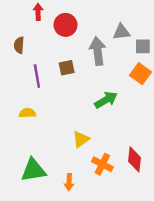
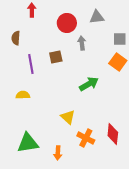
red circle: (65, 25) -> (67, 23), moved
gray triangle: (121, 32) -> (97, 17), moved
gray arrow: (98, 51) -> (82, 43), size x0.6
yellow triangle: (81, 139) -> (68, 117), turned -42

